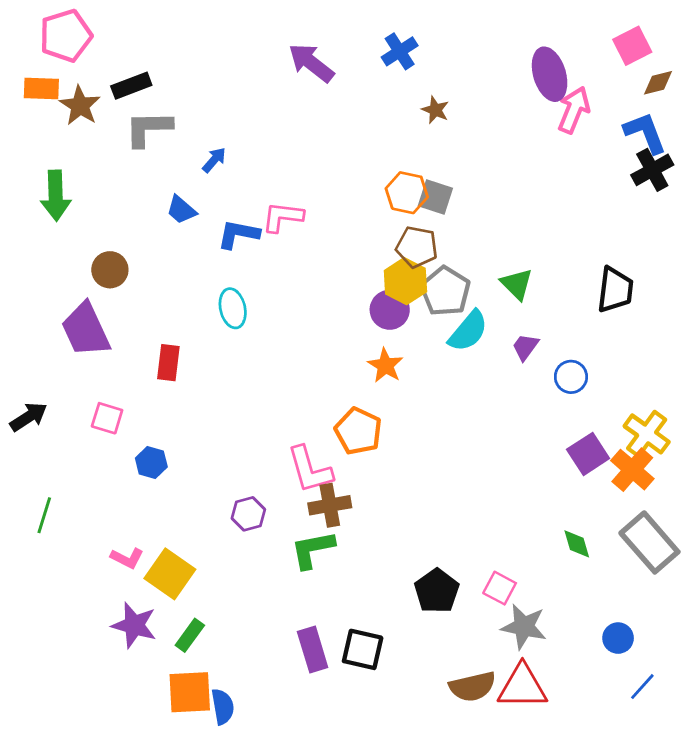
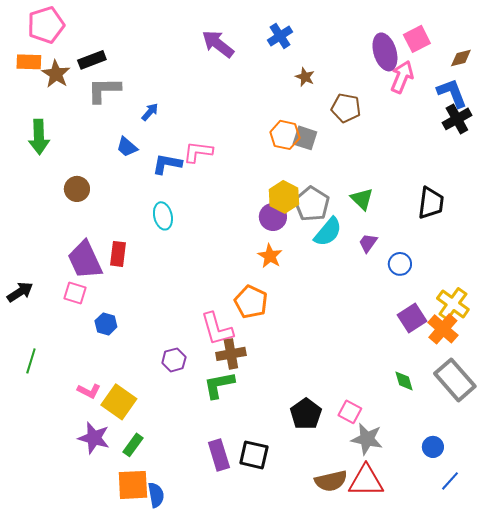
pink square: (632, 46) -> (417, 39), moved
brown pentagon: (417, 247) -> (346, 108), moved
purple trapezoid: (86, 330) -> (85, 260), moved

